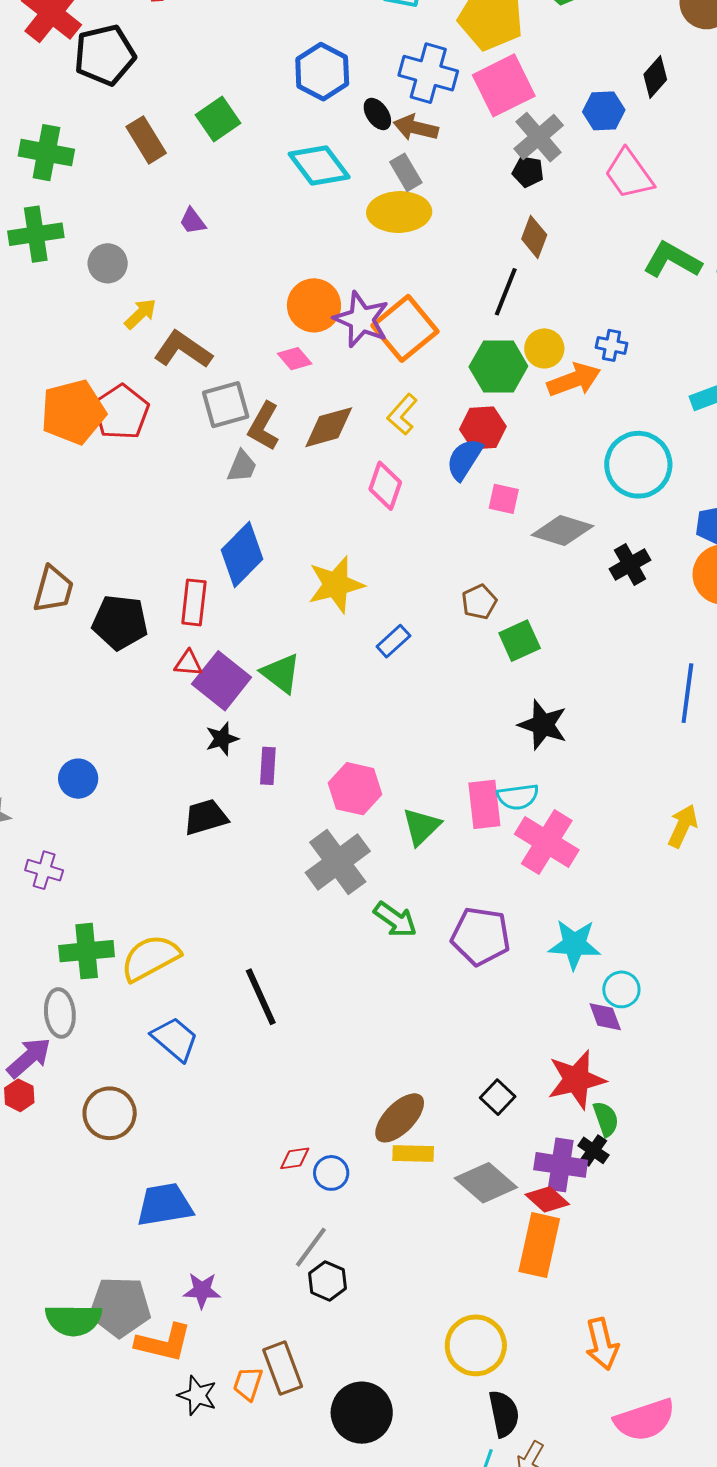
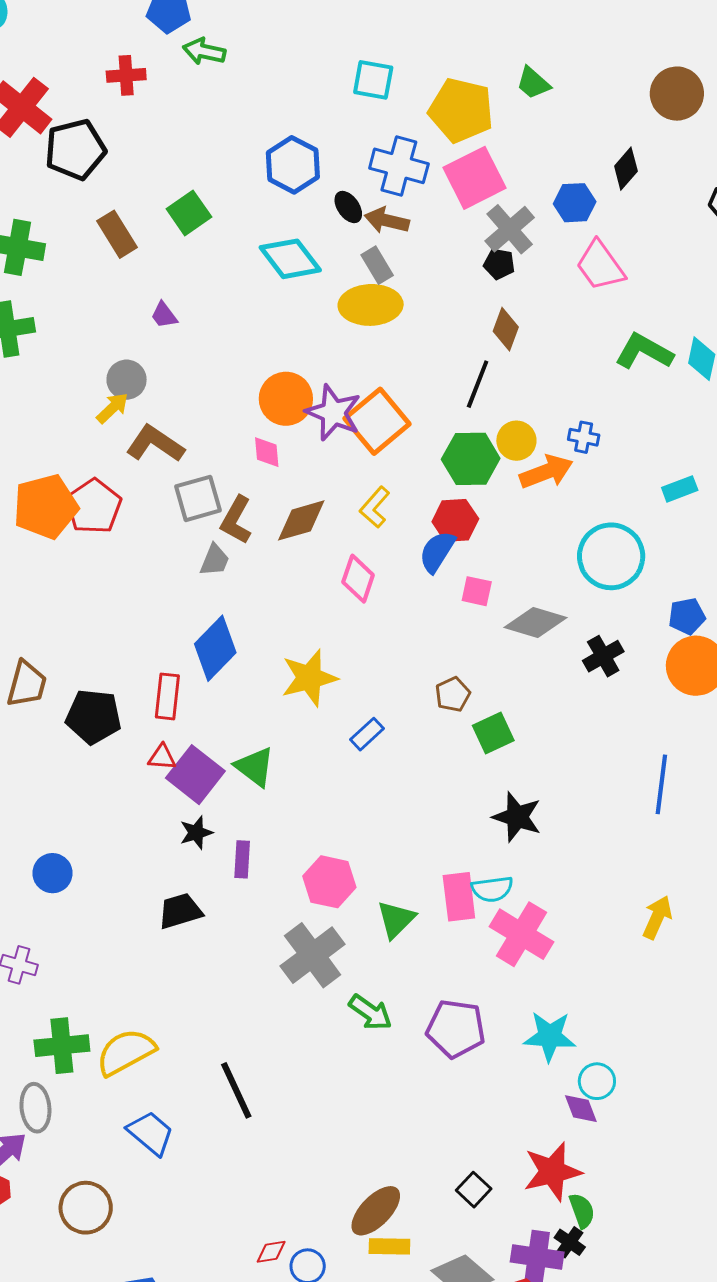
gray circle: (108, 263) -> (127, 380), moved
pink diamond: (295, 359) -> (267, 452), turned 36

